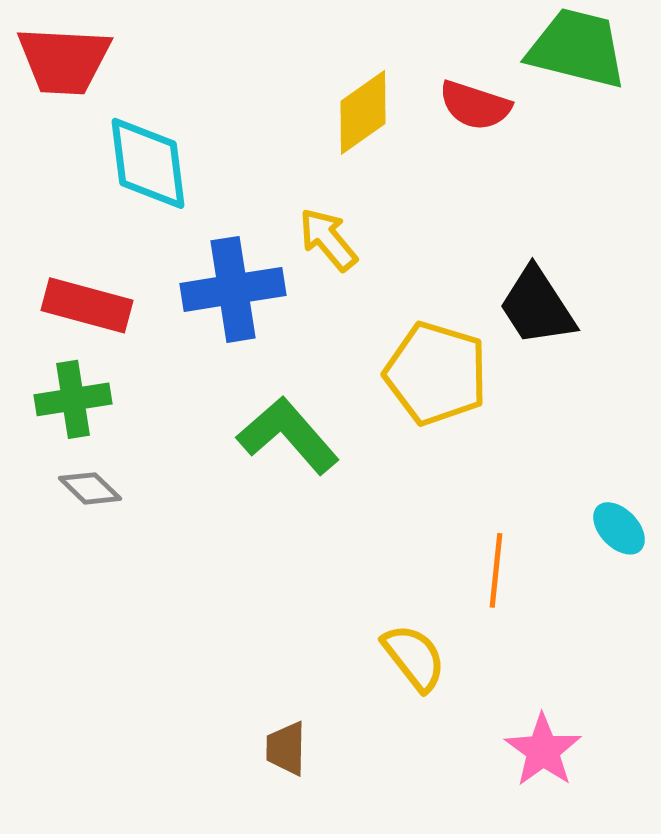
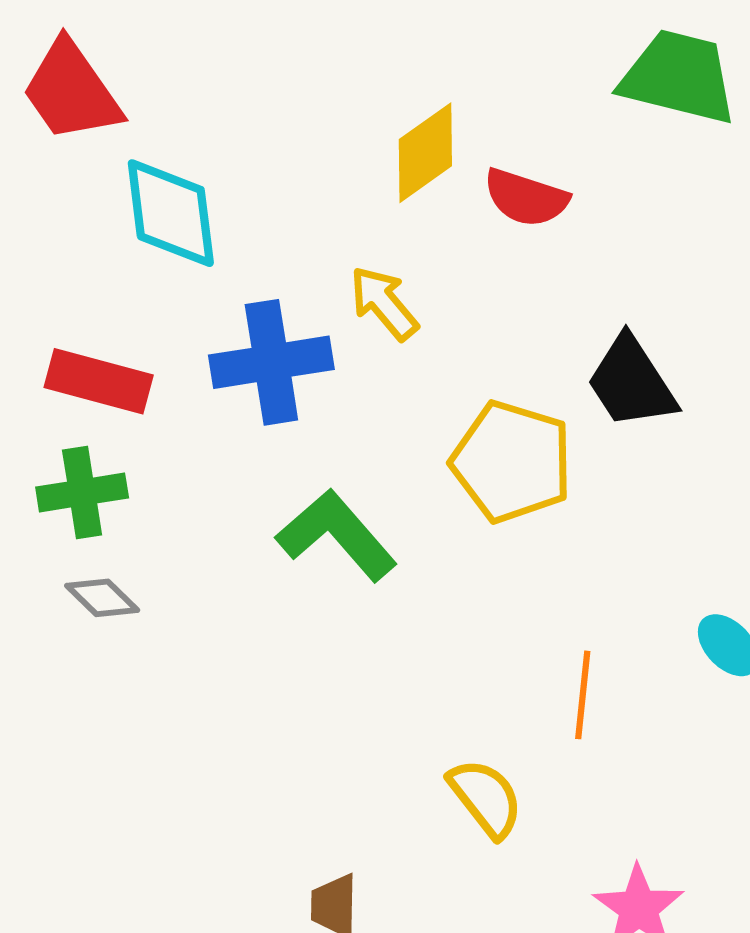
red trapezoid: (64, 60) -> (71, 91), turned 52
red semicircle: (475, 105) -> (526, 198), moved

